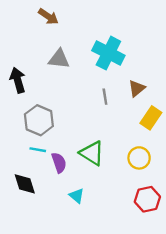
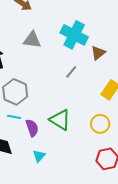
brown triangle: (137, 88) -> (98, 53), moved
gray line: (105, 97) -> (71, 72), turned 48
cyan triangle: (77, 196) -> (39, 156), moved, turned 32

